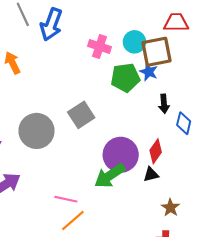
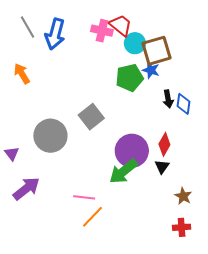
red trapezoid: (176, 23) -> (121, 25), moved, turned 45
pink cross: (99, 46) -> (102, 31), moved
blue diamond: (184, 123) -> (183, 104), moved
black triangle: (151, 174) -> (162, 167), turned -35

